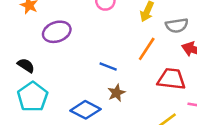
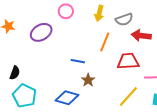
purple ellipse: (57, 32) -> (41, 32), moved
black semicircle: (26, 65) -> (15, 73), turned 88

